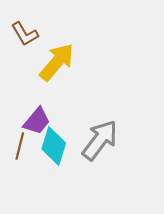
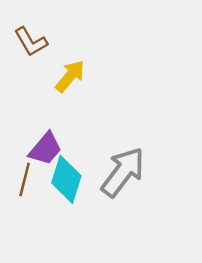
yellow arrow: (57, 62) -> (70, 76), size x0.7

